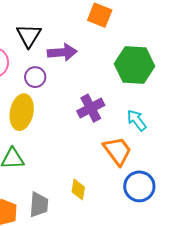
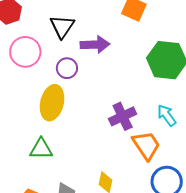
purple cross: (91, 108) -> (123, 116), moved

